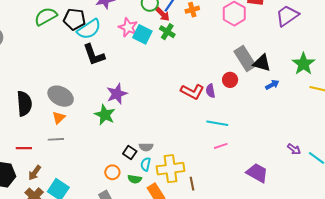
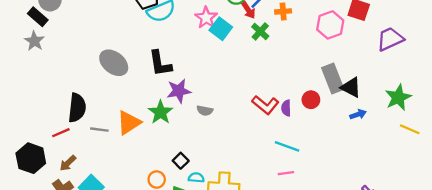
green cross: (167, 32) -> (260, 31), moved
black L-shape: (94, 55) -> (160, 63), moved
gray ellipse: (61, 96) -> (114, 63), moved
black semicircle: (24, 104) -> (77, 108), moved
orange triangle: (59, 118) -> (129, 123), moved, size x1.6
gray semicircle: (146, 147) -> (205, 111), moved
red line: (24, 148) -> (61, 133), turned -35
cyan semicircle: (146, 164) -> (196, 178), turned 72

